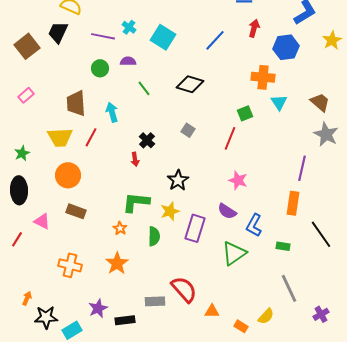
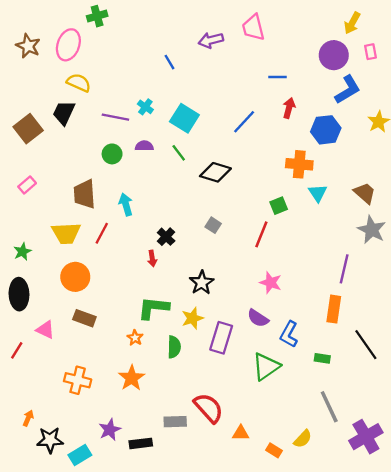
green line: (144, 88) -> (179, 153), moved
purple cross: (321, 314) -> (366, 437), size x1.8

